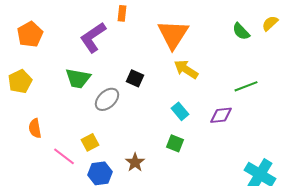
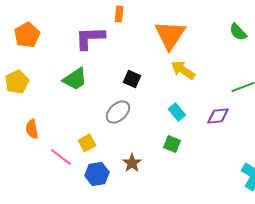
purple L-shape: (93, 37) -> (90, 38), turned 32
green trapezoid: (78, 78) -> (75, 79), turned -44
gray ellipse: (107, 99) -> (118, 112), moved

